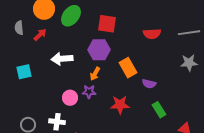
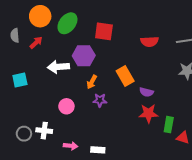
purple hexagon: (99, 50) -> (84, 56), moved
purple star: (89, 92) -> (100, 100), moved
red star: (120, 105) -> (148, 113), moved
green rectangle: (159, 110) -> (169, 125), moved, turned 42
white cross: (57, 122) -> (44, 131), moved

